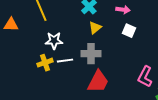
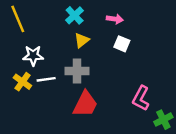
yellow cross: (45, 63) -> (22, 82), turned -35

